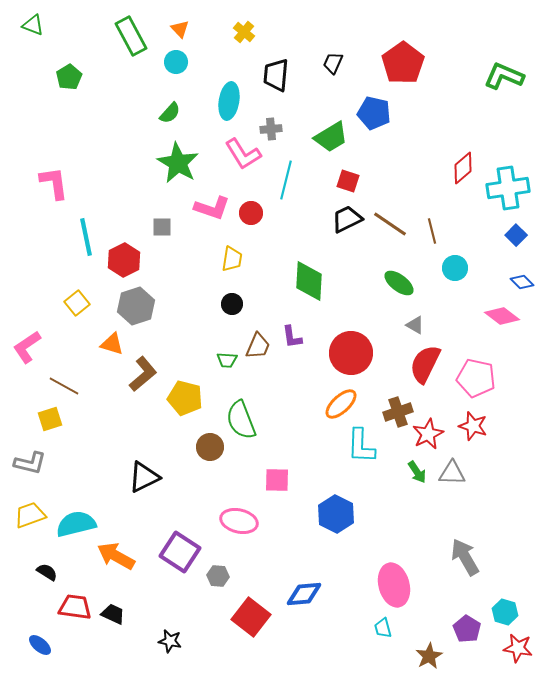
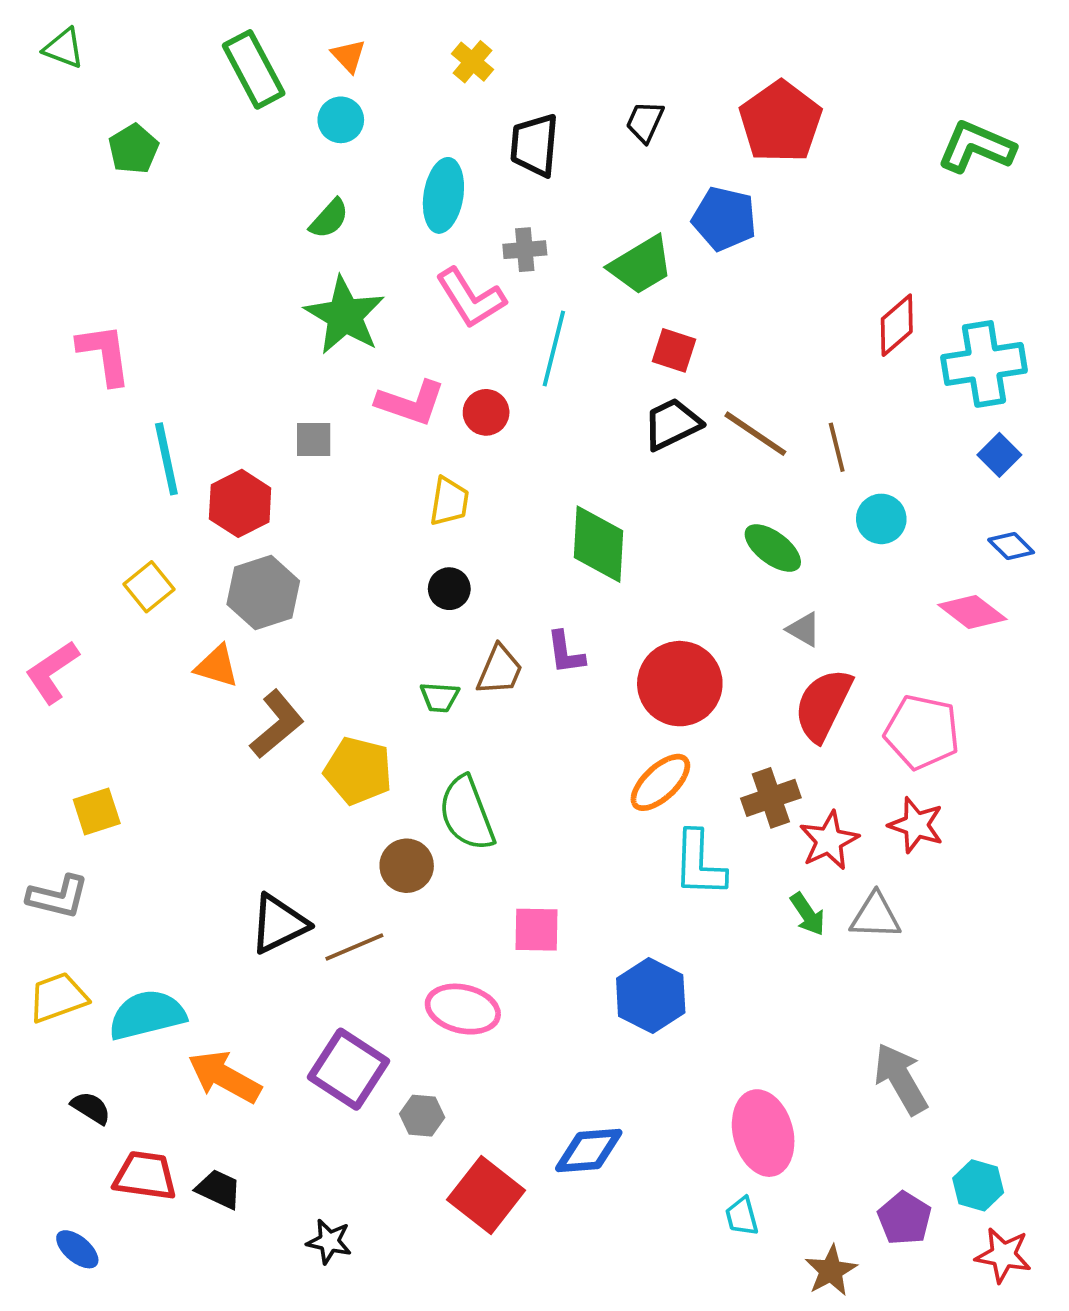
brown line: (64, 386) -> (354, 947), moved, turned -52

